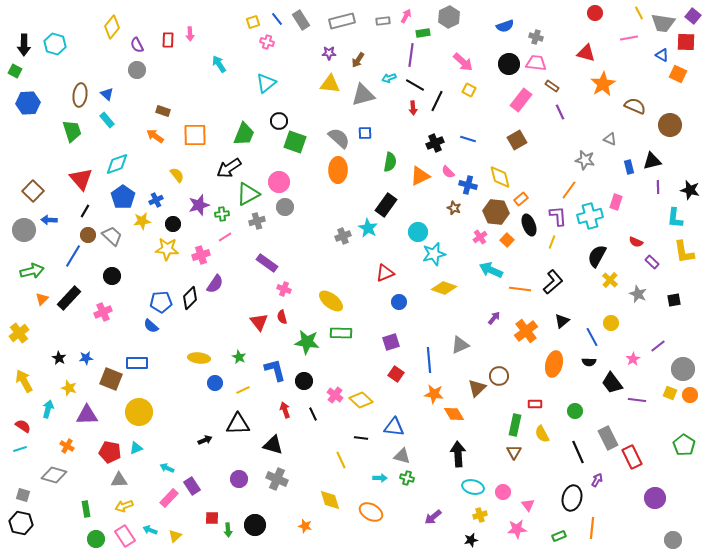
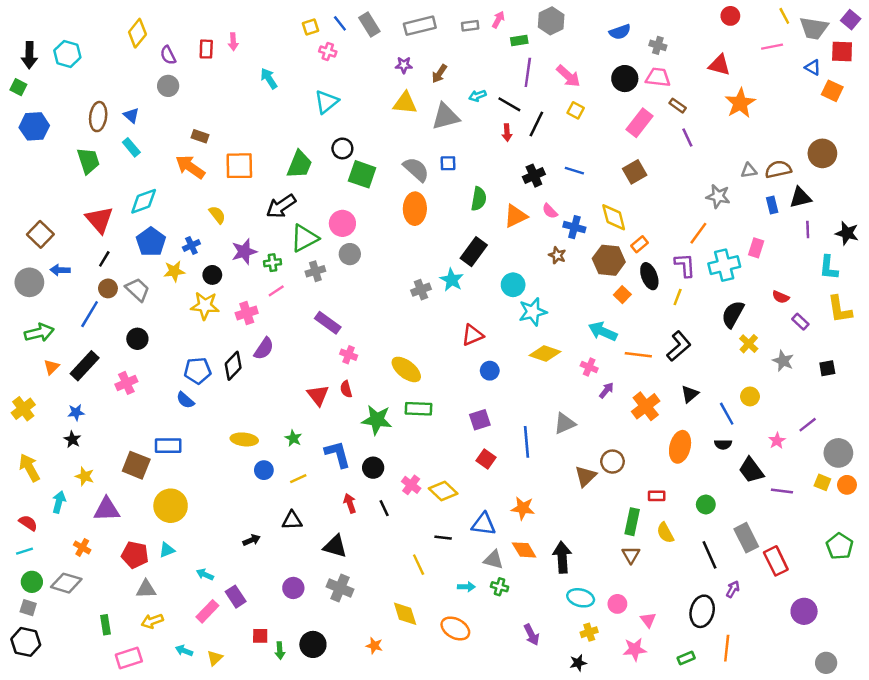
purple line: (411, 55) -> (528, 72), moved
brown semicircle: (635, 106) -> (778, 169), moved, turned -35
orange arrow: (155, 136) -> (190, 167), size x1.4
gray triangle: (610, 139) -> (749, 171), turned -32
pink cross: (480, 237) -> (589, 367), moved, turned -32
blue star: (86, 358) -> (76, 412), moved
orange star: (434, 394) -> (523, 508), moved
orange diamond: (454, 414) -> (524, 550), moved
black triangle: (238, 424) -> (292, 520), size x0.7
purple arrow: (433, 517) -> (531, 635), turned -78
pink rectangle: (125, 536) -> (129, 658), moved, turned -75
green circle: (96, 539) -> (32, 582), moved

